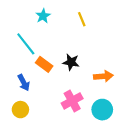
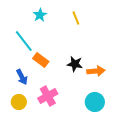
black star: (71, 62) -> (75, 64), moved
pink cross: (72, 101) -> (48, 96), moved

